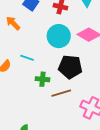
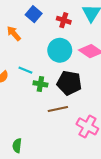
green cross: (43, 79) -> (40, 84), moved

